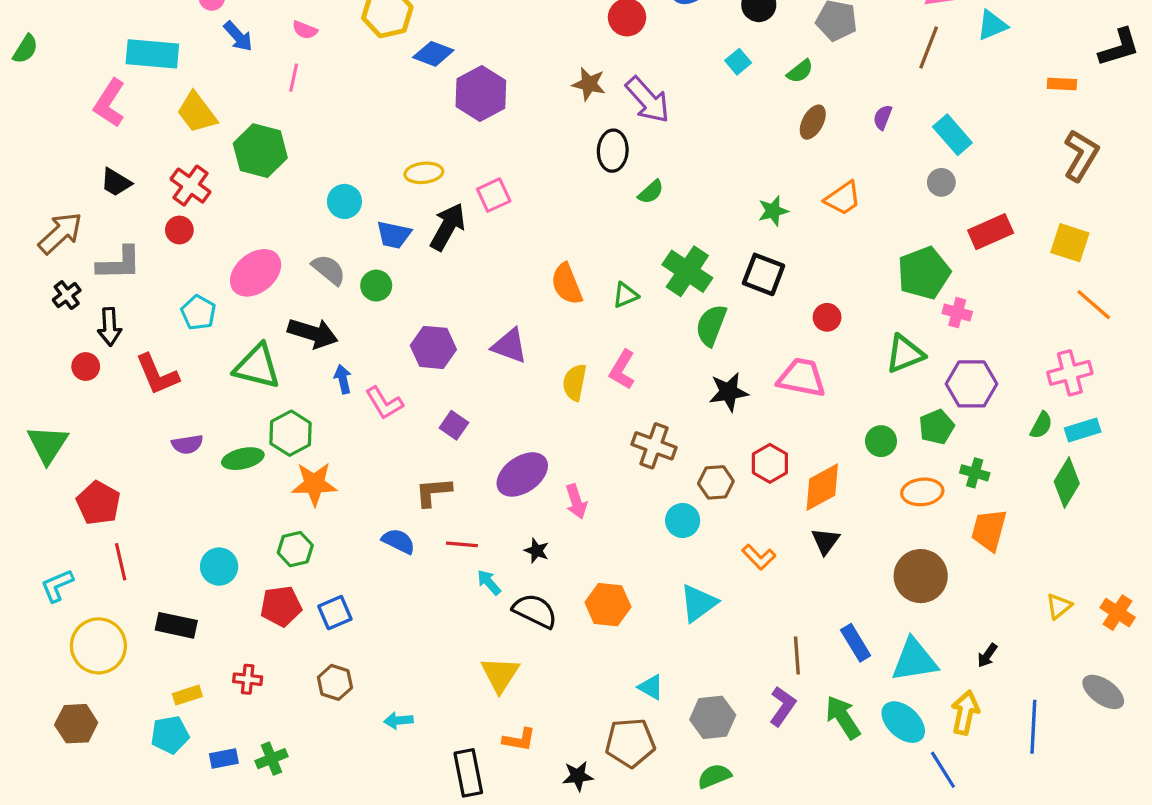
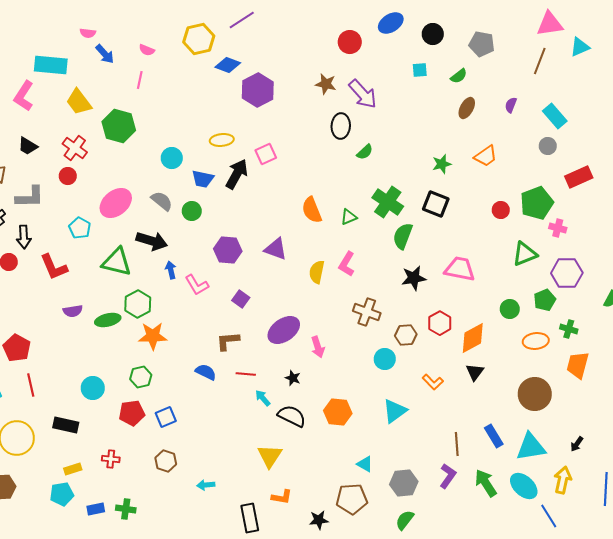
cyan square: (738, 62) -> (420, 70), turned 35
red circle: (827, 317) -> (501, 210), moved
green cross: (271, 759) -> (126, 509), turned 30
green semicircle: (714, 776) -> (405, 520), turned -30

